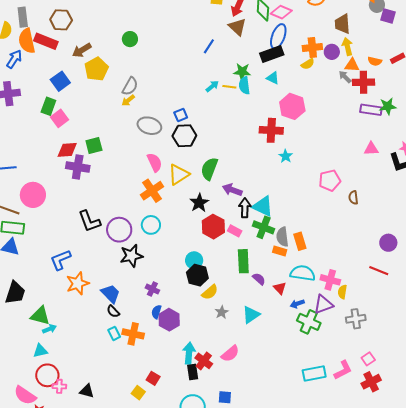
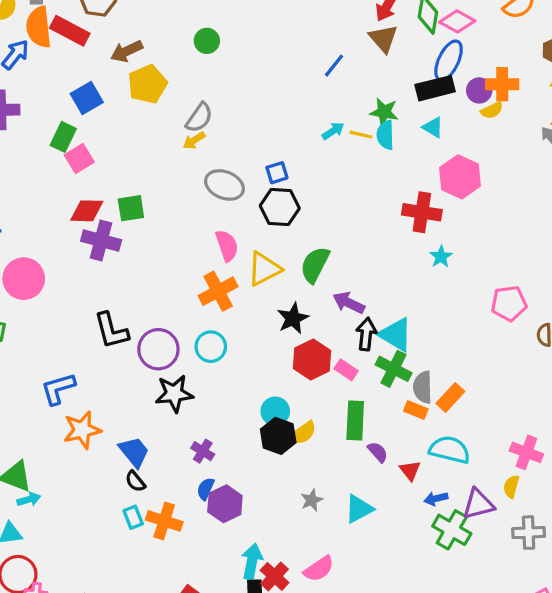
purple circle: (332, 52) -> (479, 90), moved
orange rectangle: (300, 241) -> (450, 397), turned 54
pink cross: (330, 280) -> (526, 452), moved
yellow semicircle: (210, 292) -> (303, 433), moved

